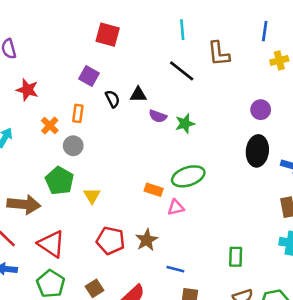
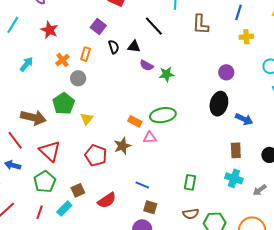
black line: (182, 71) -> (154, 26), moved
brown star: (147, 240) -> (122, 146), moved

